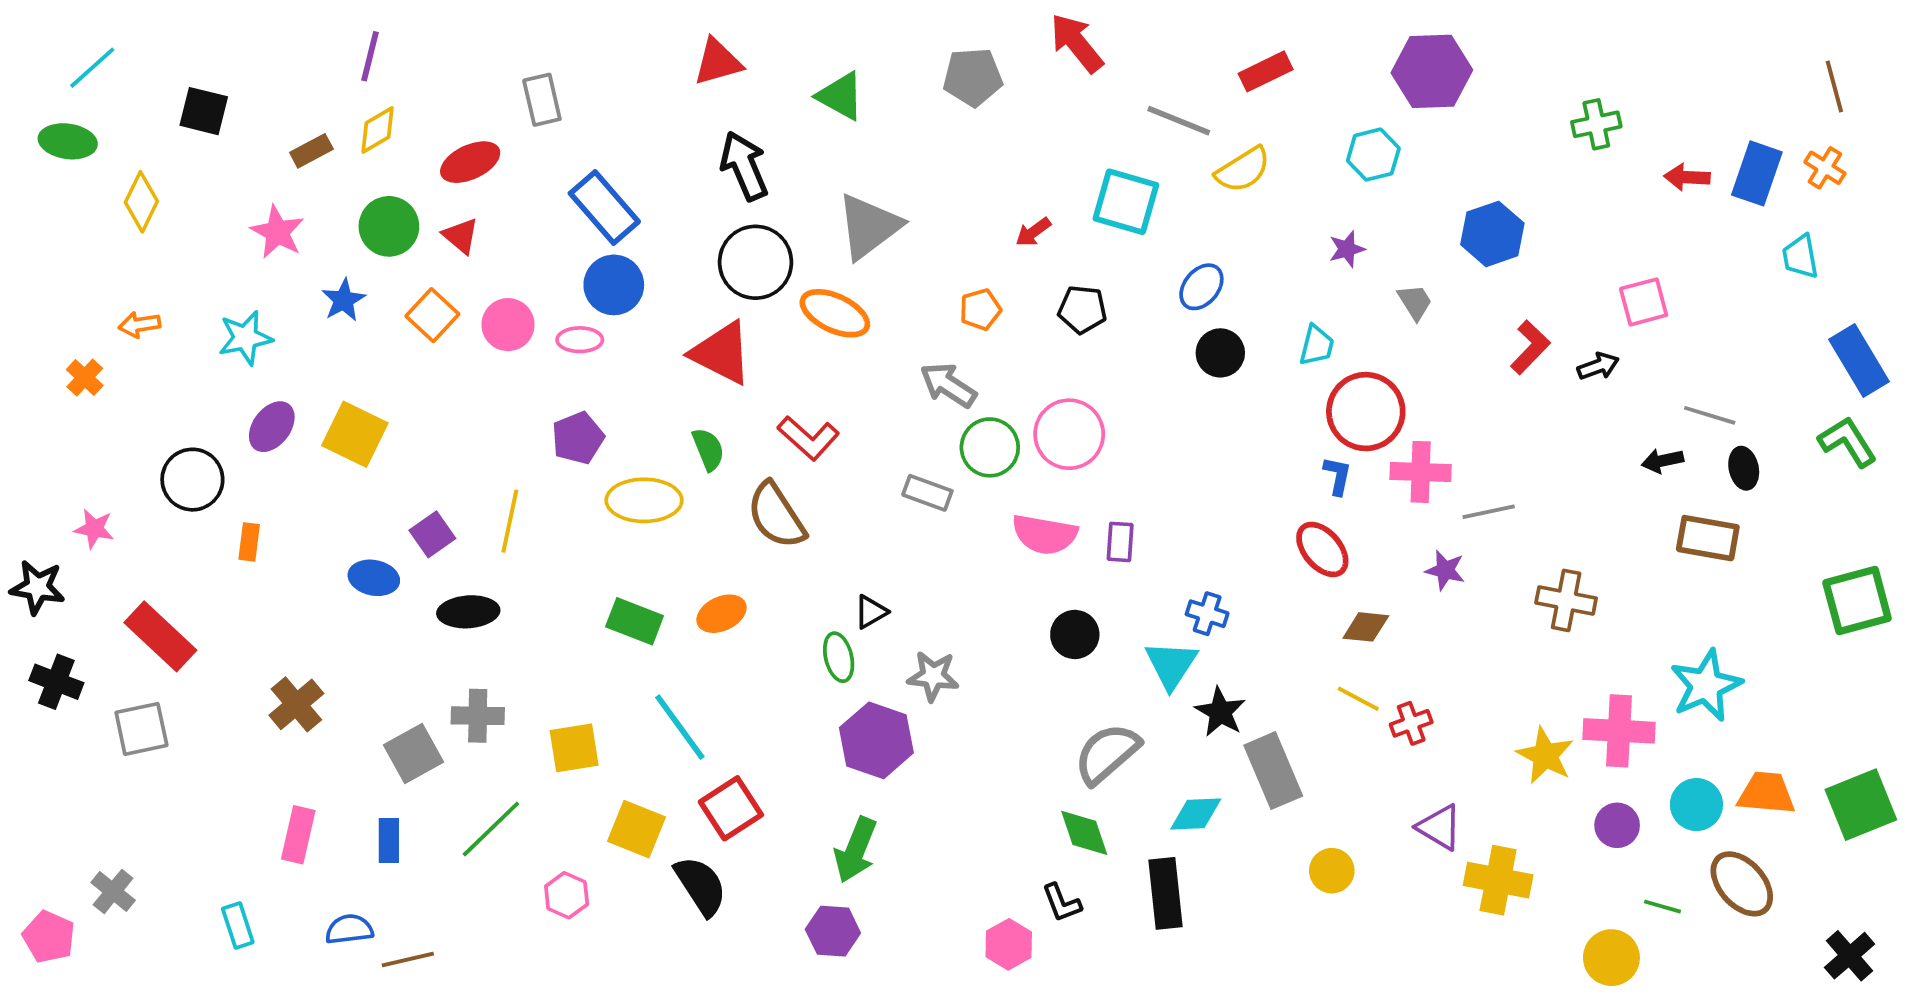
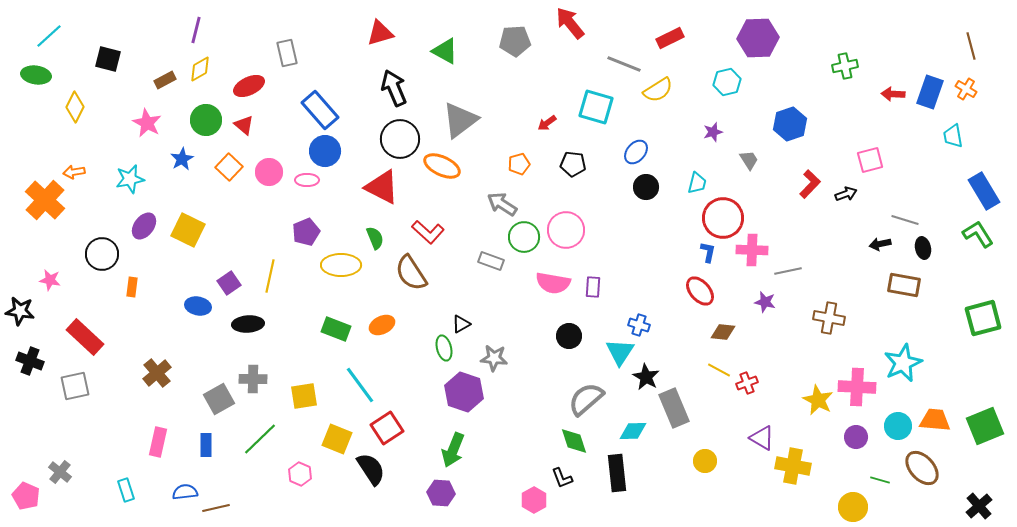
orange cross: (85, 378) -> (45, 200), size x2.0

